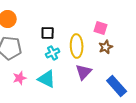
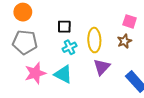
pink square: (101, 28) -> (130, 21), moved
pink star: (20, 78) -> (35, 73), size x1.5

